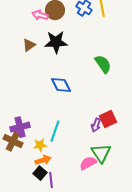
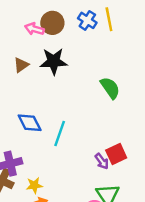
blue diamond: (61, 85) -> (30, 123), moved
purple arrow: (96, 125) -> (102, 161), turned -56
cyan line: (55, 131) -> (60, 134), moved

